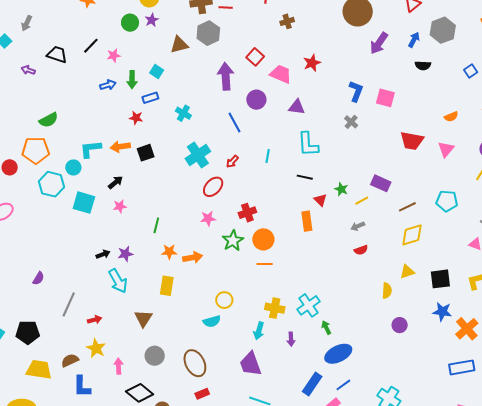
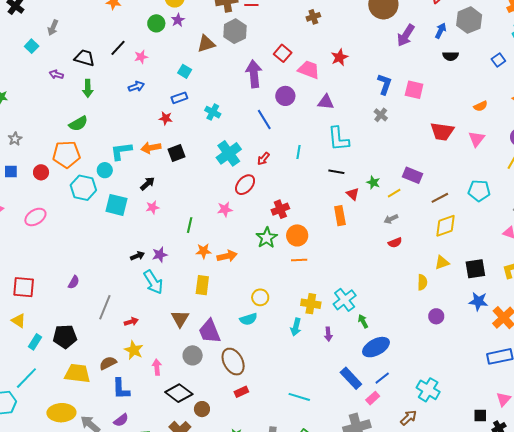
green arrow: (132, 80) -> (88, 88), moved
pink star: (208, 218) -> (225, 209), moved
purple trapezoid: (251, 364) -> (210, 331), moved
blue rectangle: (312, 384) -> (351, 378), turned -75

